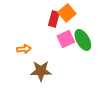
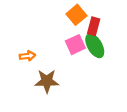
red rectangle: (54, 19) -> (94, 26), moved

